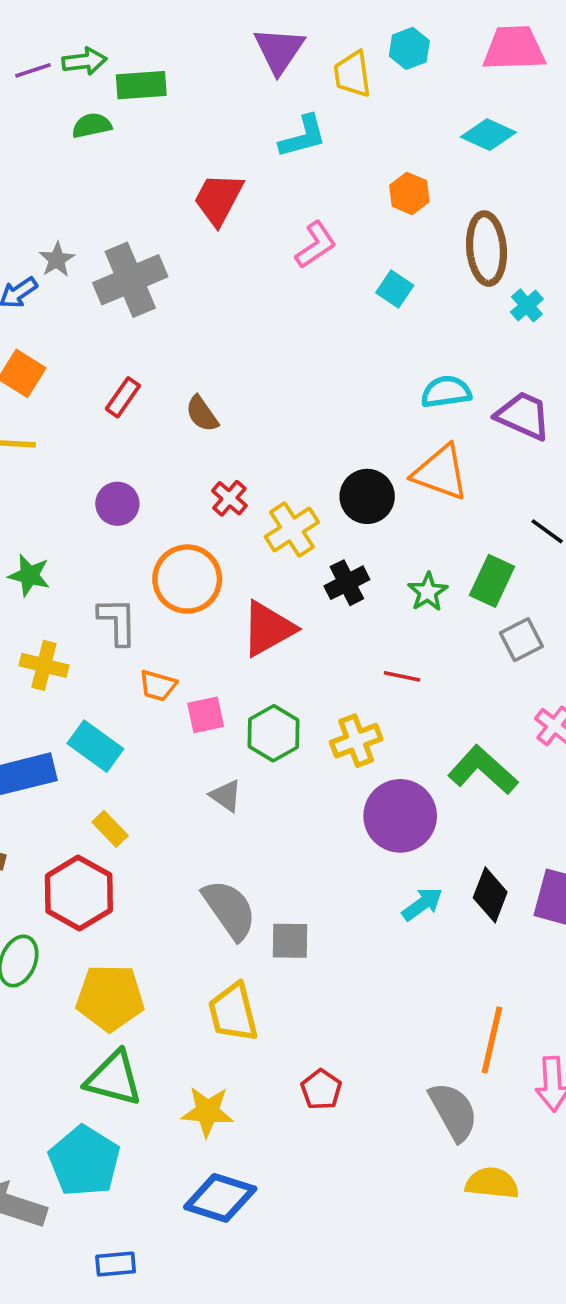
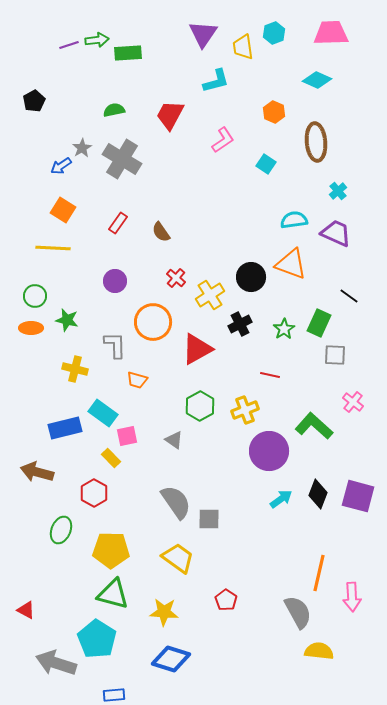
green semicircle: (92, 126) -> (114, 110), moved
gray cross: (130, 280) -> (122, 159), turned -36
cyan cross: (527, 305) -> (338, 191), moved
gray square: (521, 640) -> (335, 355), turned 30
pink square: (206, 715) -> (127, 436), moved
red hexagon: (79, 893) -> (94, 493), size x0.7
yellow trapezoid: (233, 1012) -> (178, 558), turned 140

